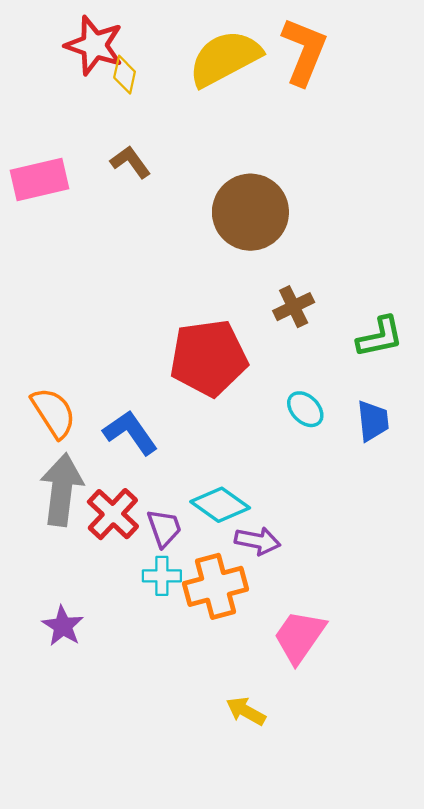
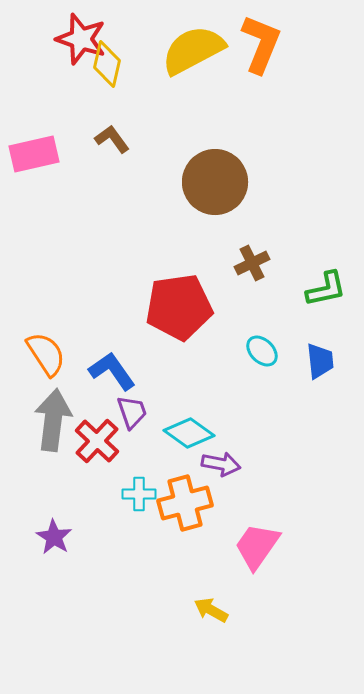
yellow diamond: (125, 75) -> (107, 64), size x1.4
purple trapezoid: (164, 528) -> (132, 412), moved

